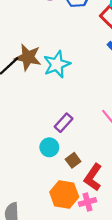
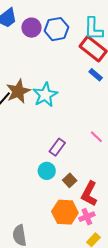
brown star: (28, 57) -> (18, 91), turned -30

